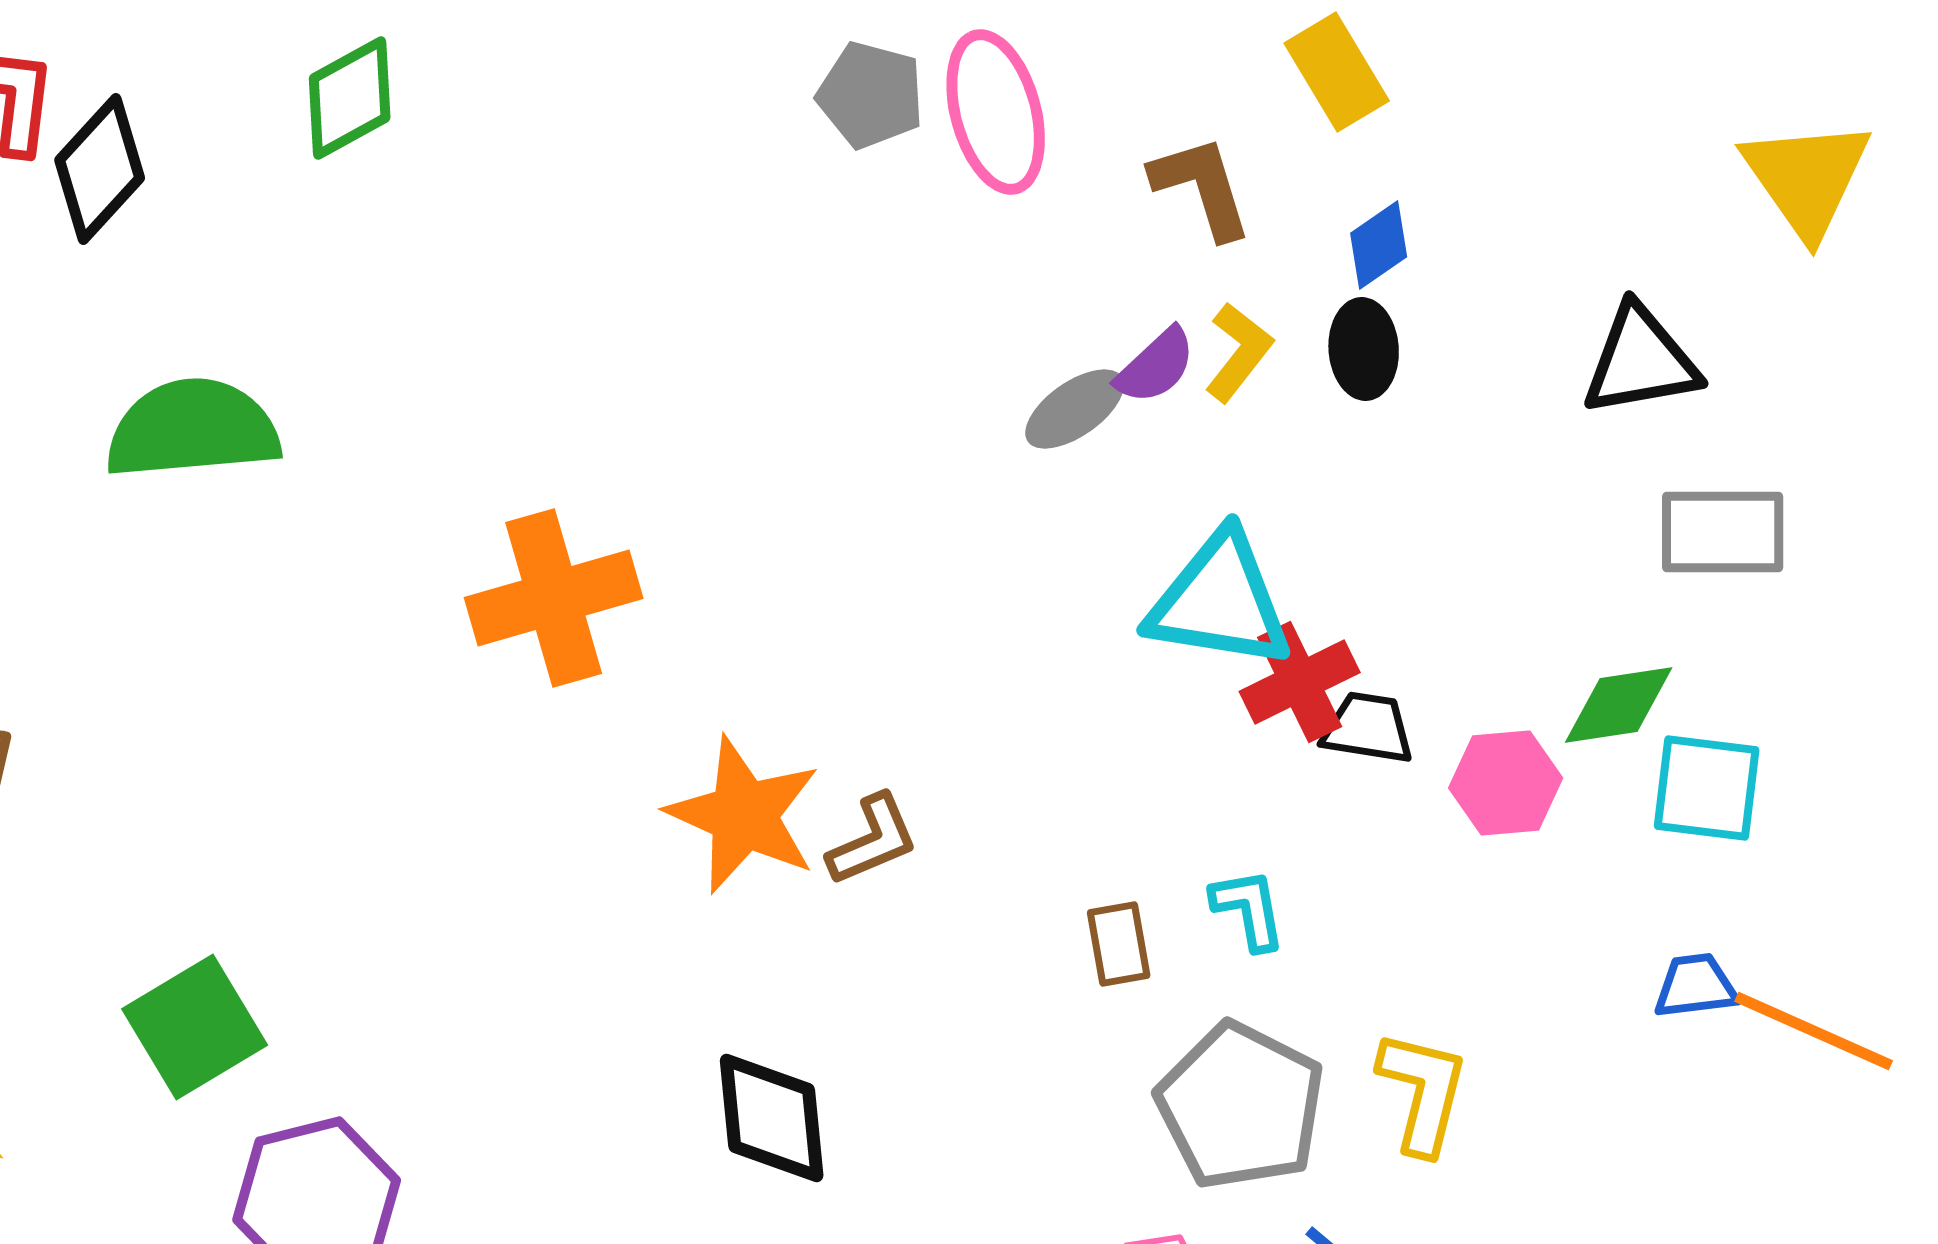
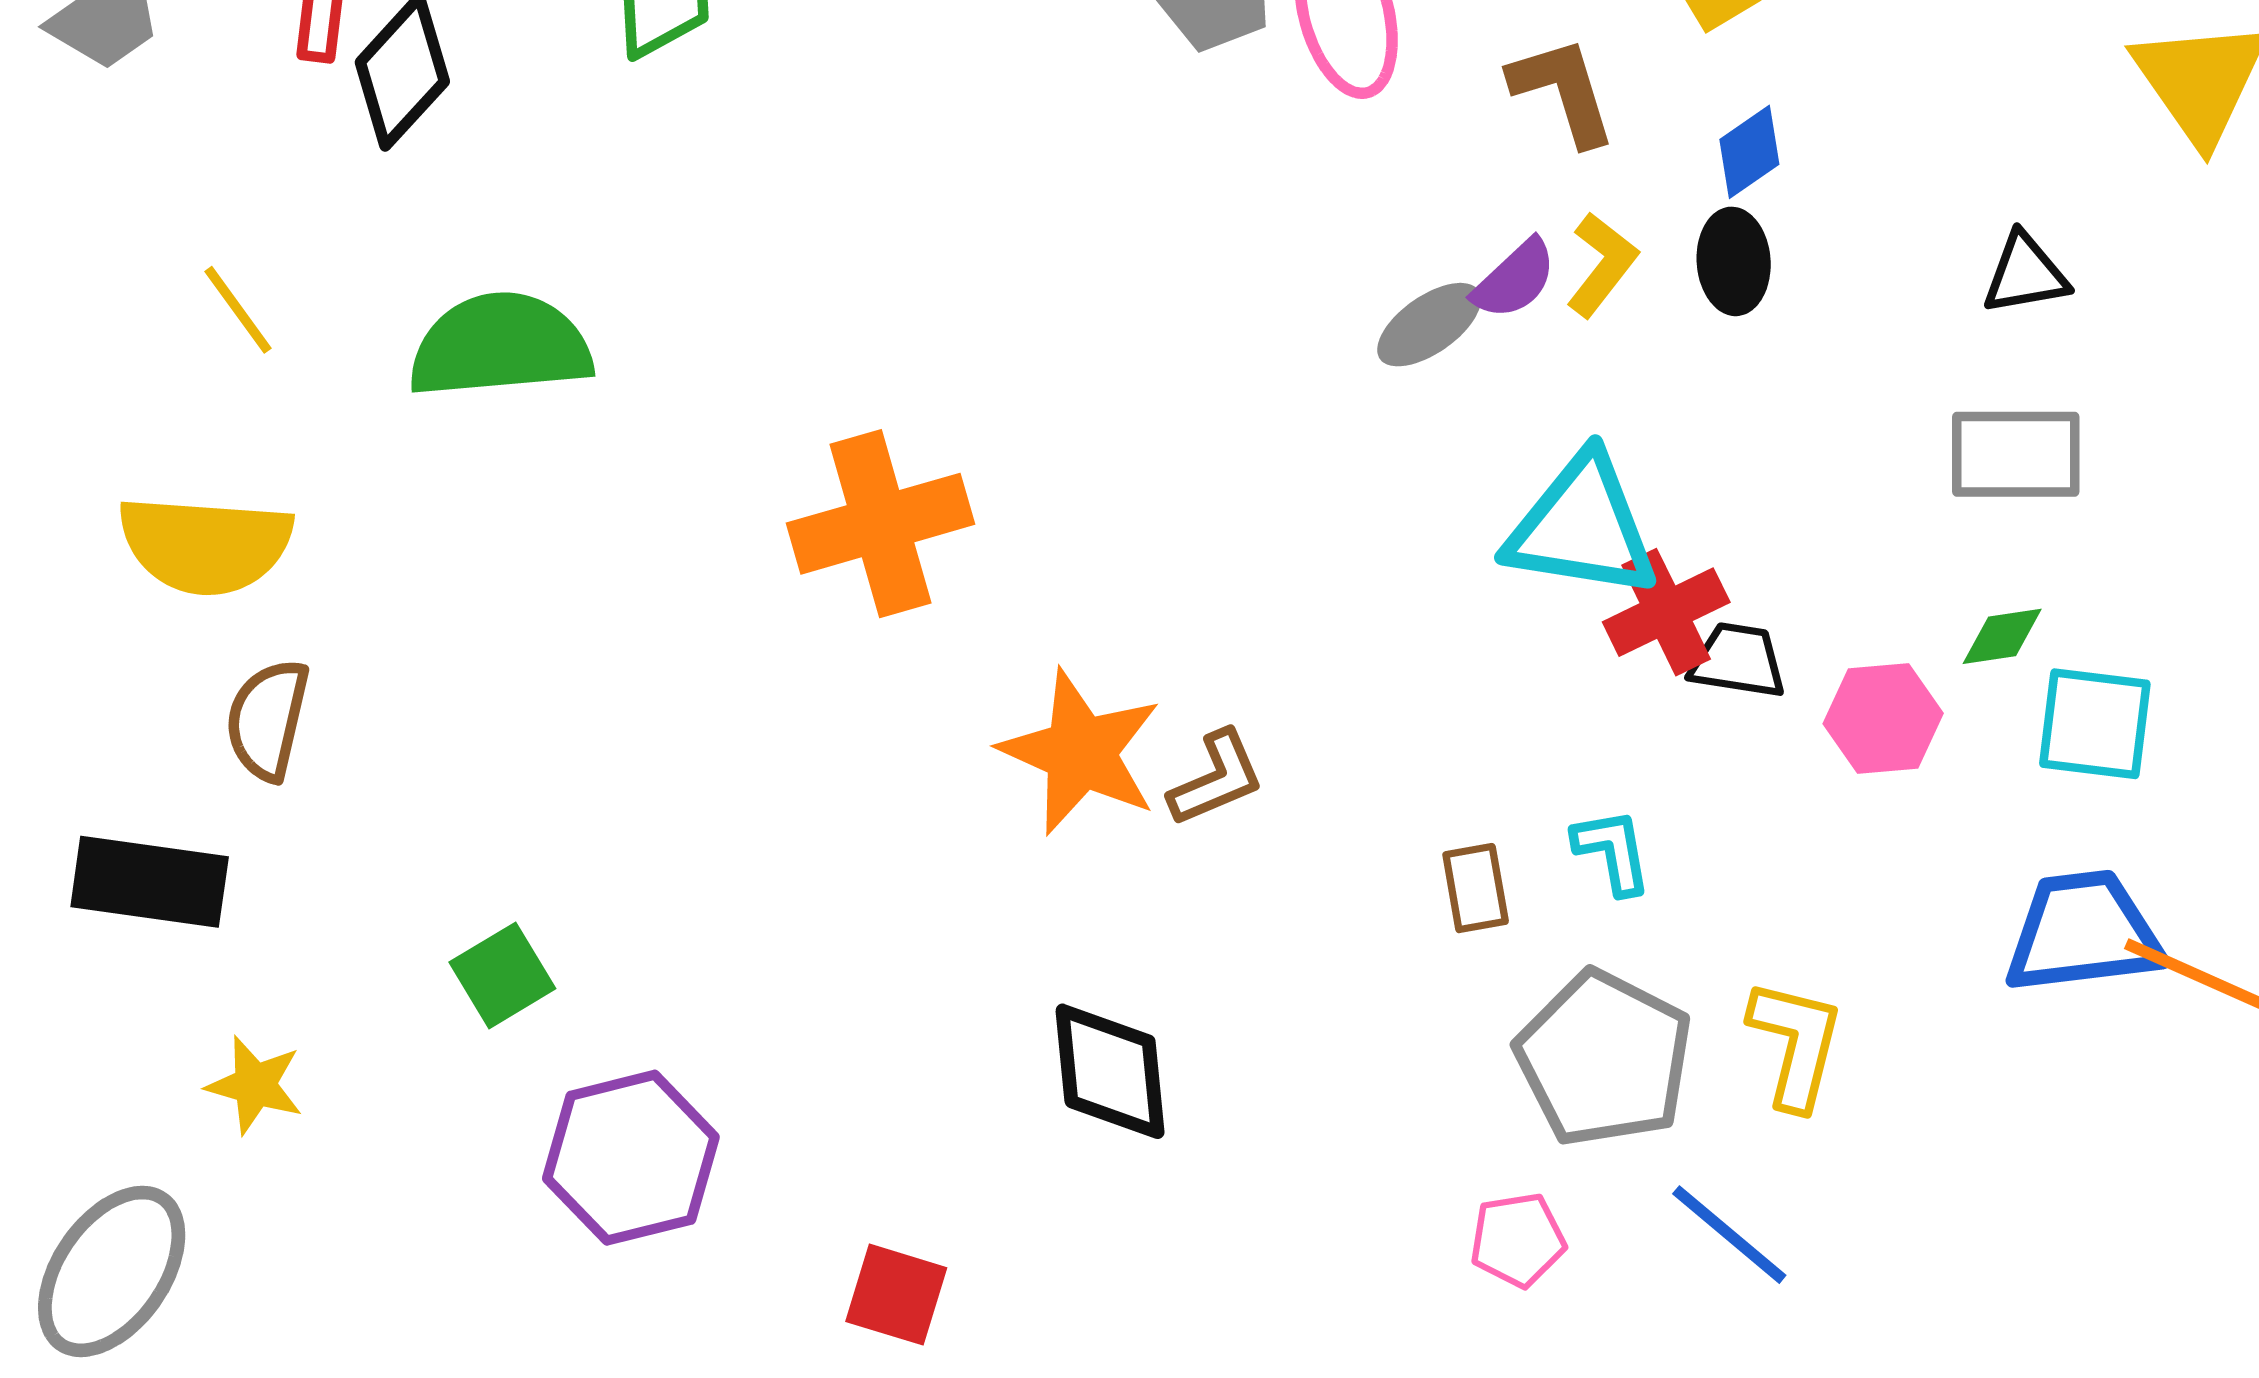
black triangle: (1641, 361) -> (2025, 274), size x0.7
gray rectangle: (1723, 532) -> (2016, 454), moved
green diamond: (1619, 705) -> (2002, 636), size x0.7
blue trapezoid: (1696, 986) -> (2083, 932), size x1.8
green square: (195, 1027) -> (502, 975), size x0.7

